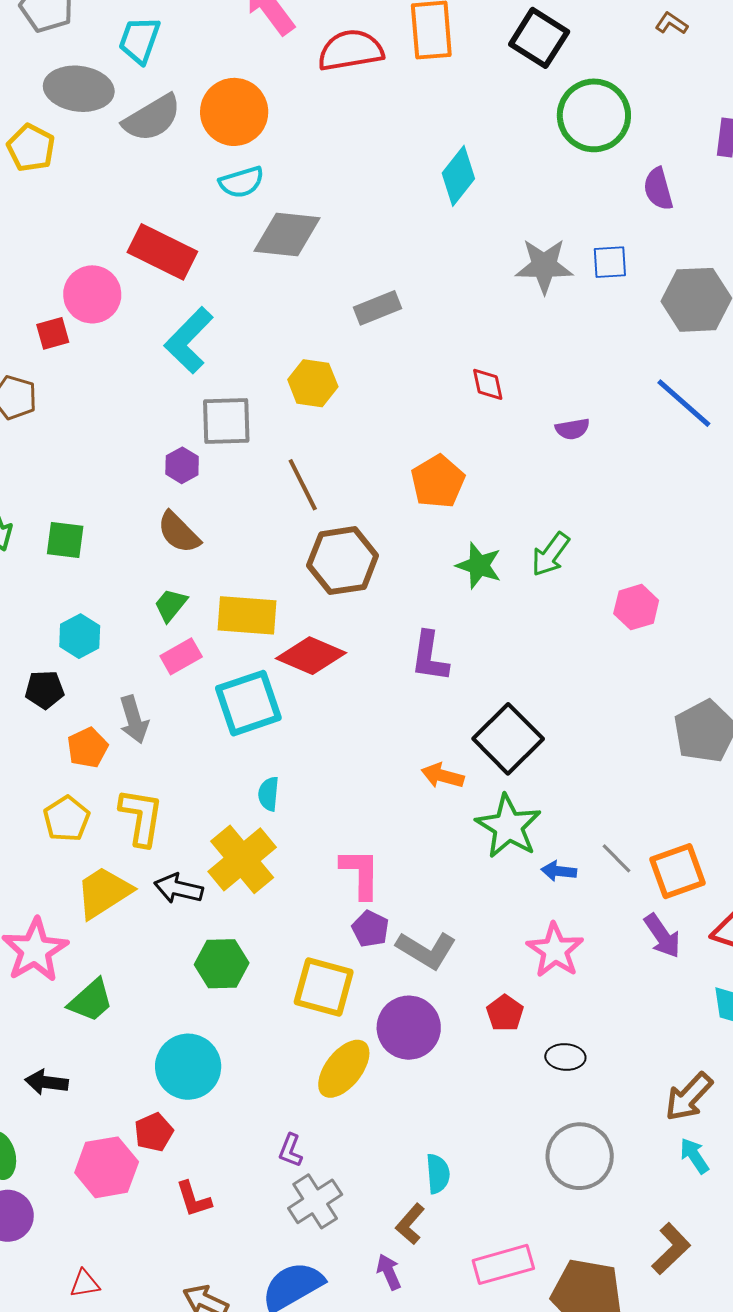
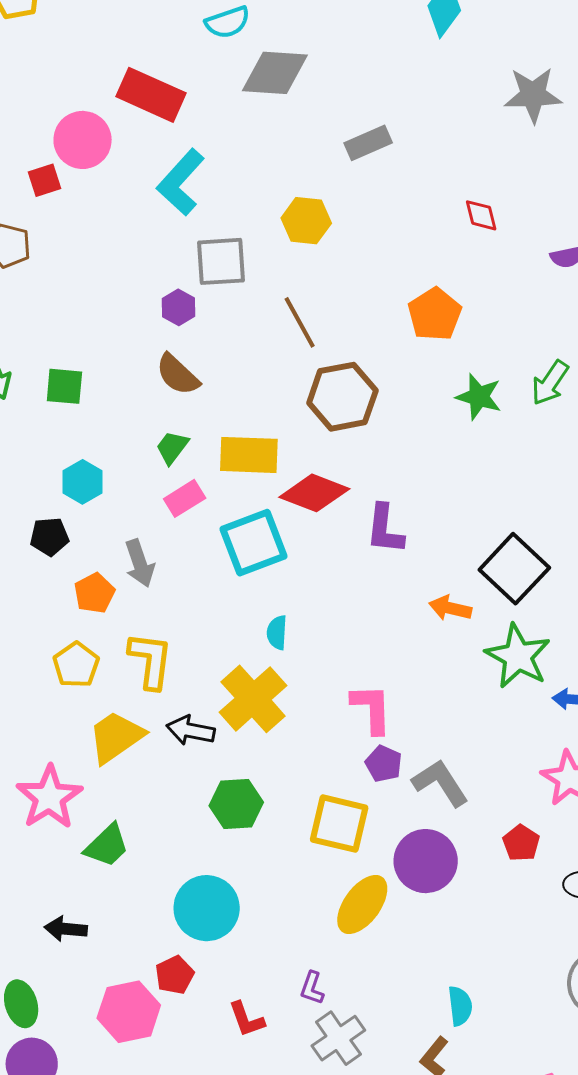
purple L-shape: (430, 657) -> (385, 529), moved
gray L-shape: (426, 950) -> (440, 783), turned -152
red L-shape: (194, 1199) -> (247, 1019), moved

